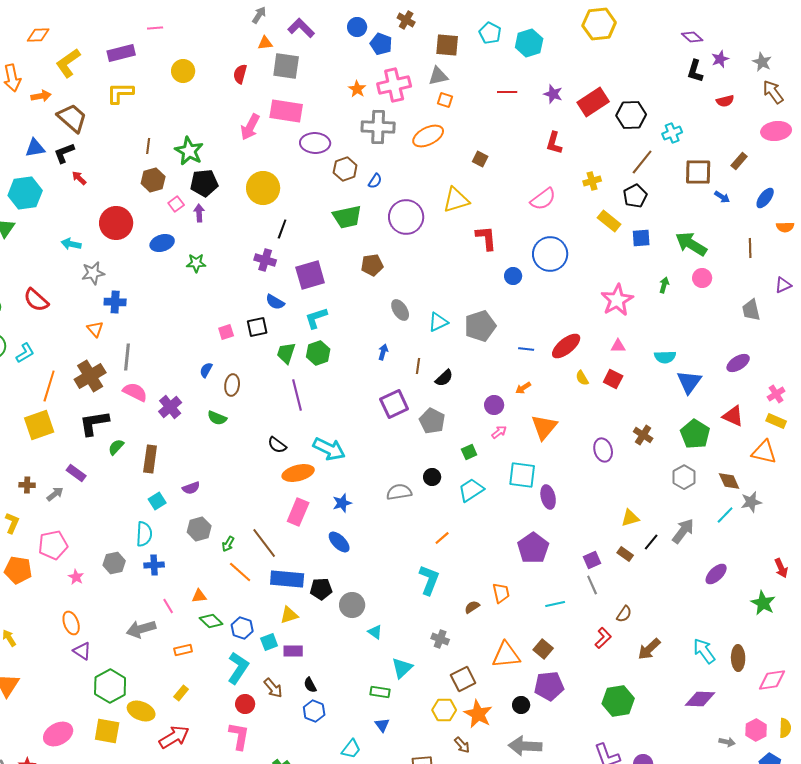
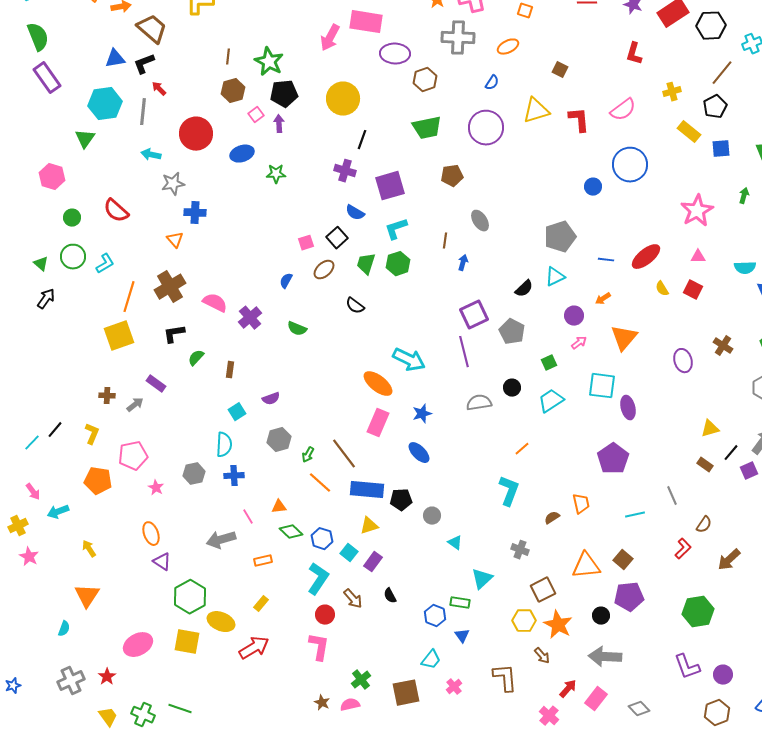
orange ellipse: (428, 136) -> (508, 47), size x0.7
blue semicircle: (375, 181) -> (492, 83), moved
red L-shape: (486, 238) -> (579, 120), moved
cyan triangle: (438, 322) -> (555, 277), moved
black square: (257, 327) -> (337, 238), turned -30
gray line: (127, 357) -> (143, 112), moved
brown line: (418, 366) -> (445, 241), moved
brown ellipse: (232, 385) -> (324, 270), moved, turned 40
purple line: (297, 395) -> (464, 352), moved
black L-shape: (94, 423) -> (174, 334), size x0.7
black semicircle: (277, 445) -> (355, 306), moved
brown rectangle: (150, 459) -> (230, 370), size x0.6
orange ellipse: (298, 473) -> (378, 384), turned 52
purple square: (592, 560) -> (749, 471), moved
gray circle: (352, 605) -> (432, 516), size x0.7
cyan square: (269, 642) -> (349, 553), turned -30
purple rectangle: (293, 651) -> (373, 562), turned -54
blue hexagon: (314, 711) -> (435, 616), moved

